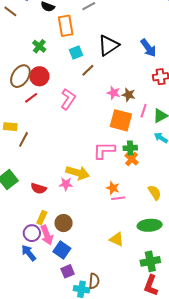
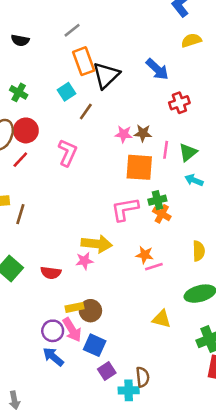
orange rectangle: (66, 26) -> (84, 61), moved
yellow semicircle: (155, 193) -> (199, 251), turned 42
yellow rectangle: (42, 218) -> (74, 307), moved, turned 64

